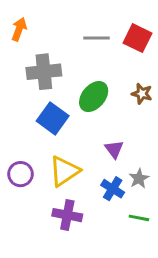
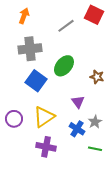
orange arrow: (19, 29) -> (24, 16), moved
gray line: (97, 38) -> (66, 26), turned -36
red square: (137, 38) -> (94, 15), moved
brown star: (142, 94) -> (97, 77), moved

